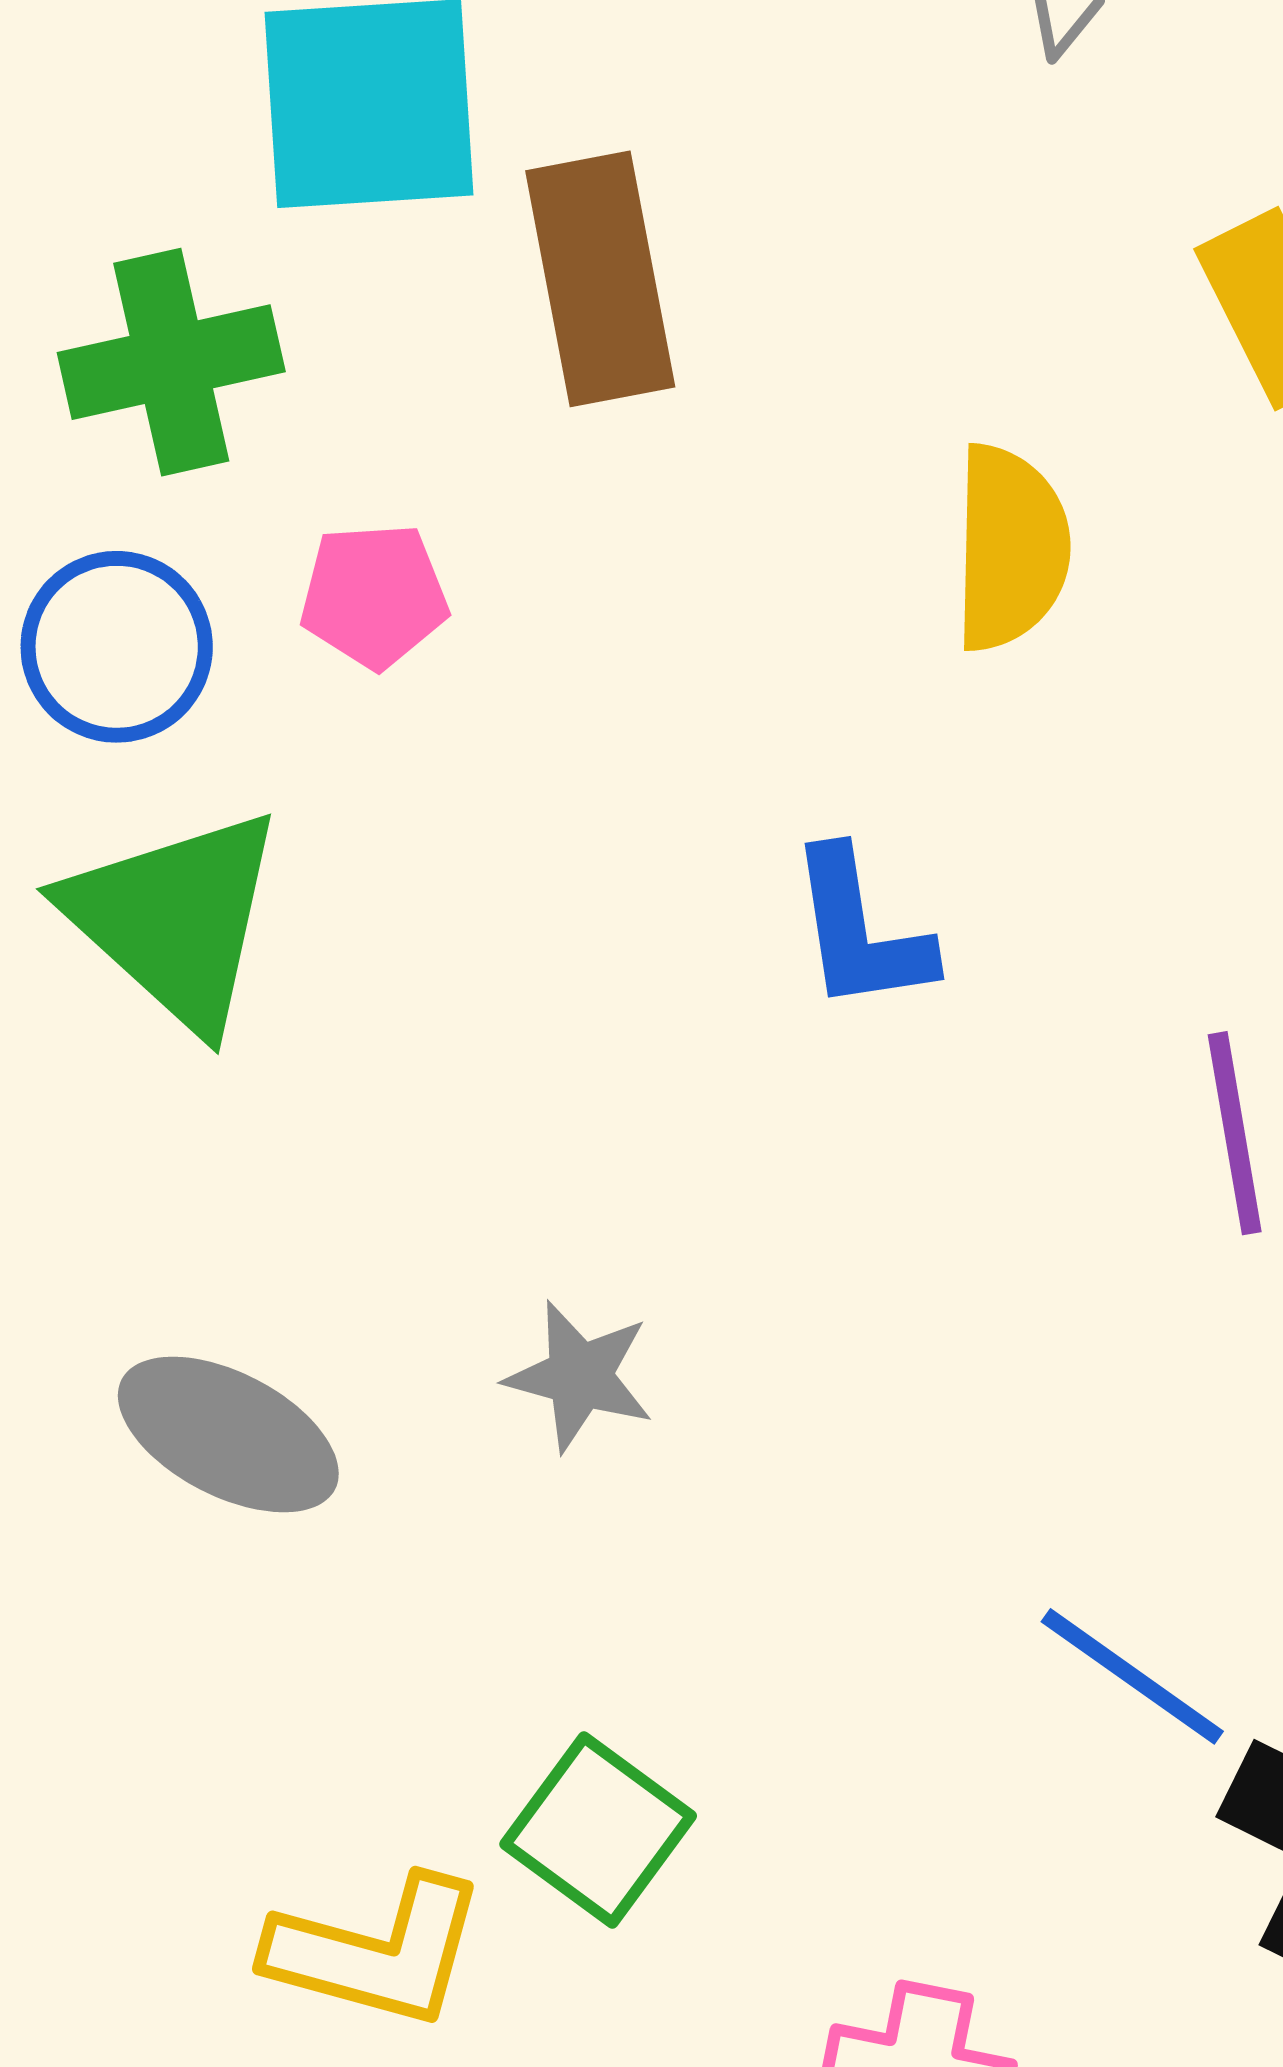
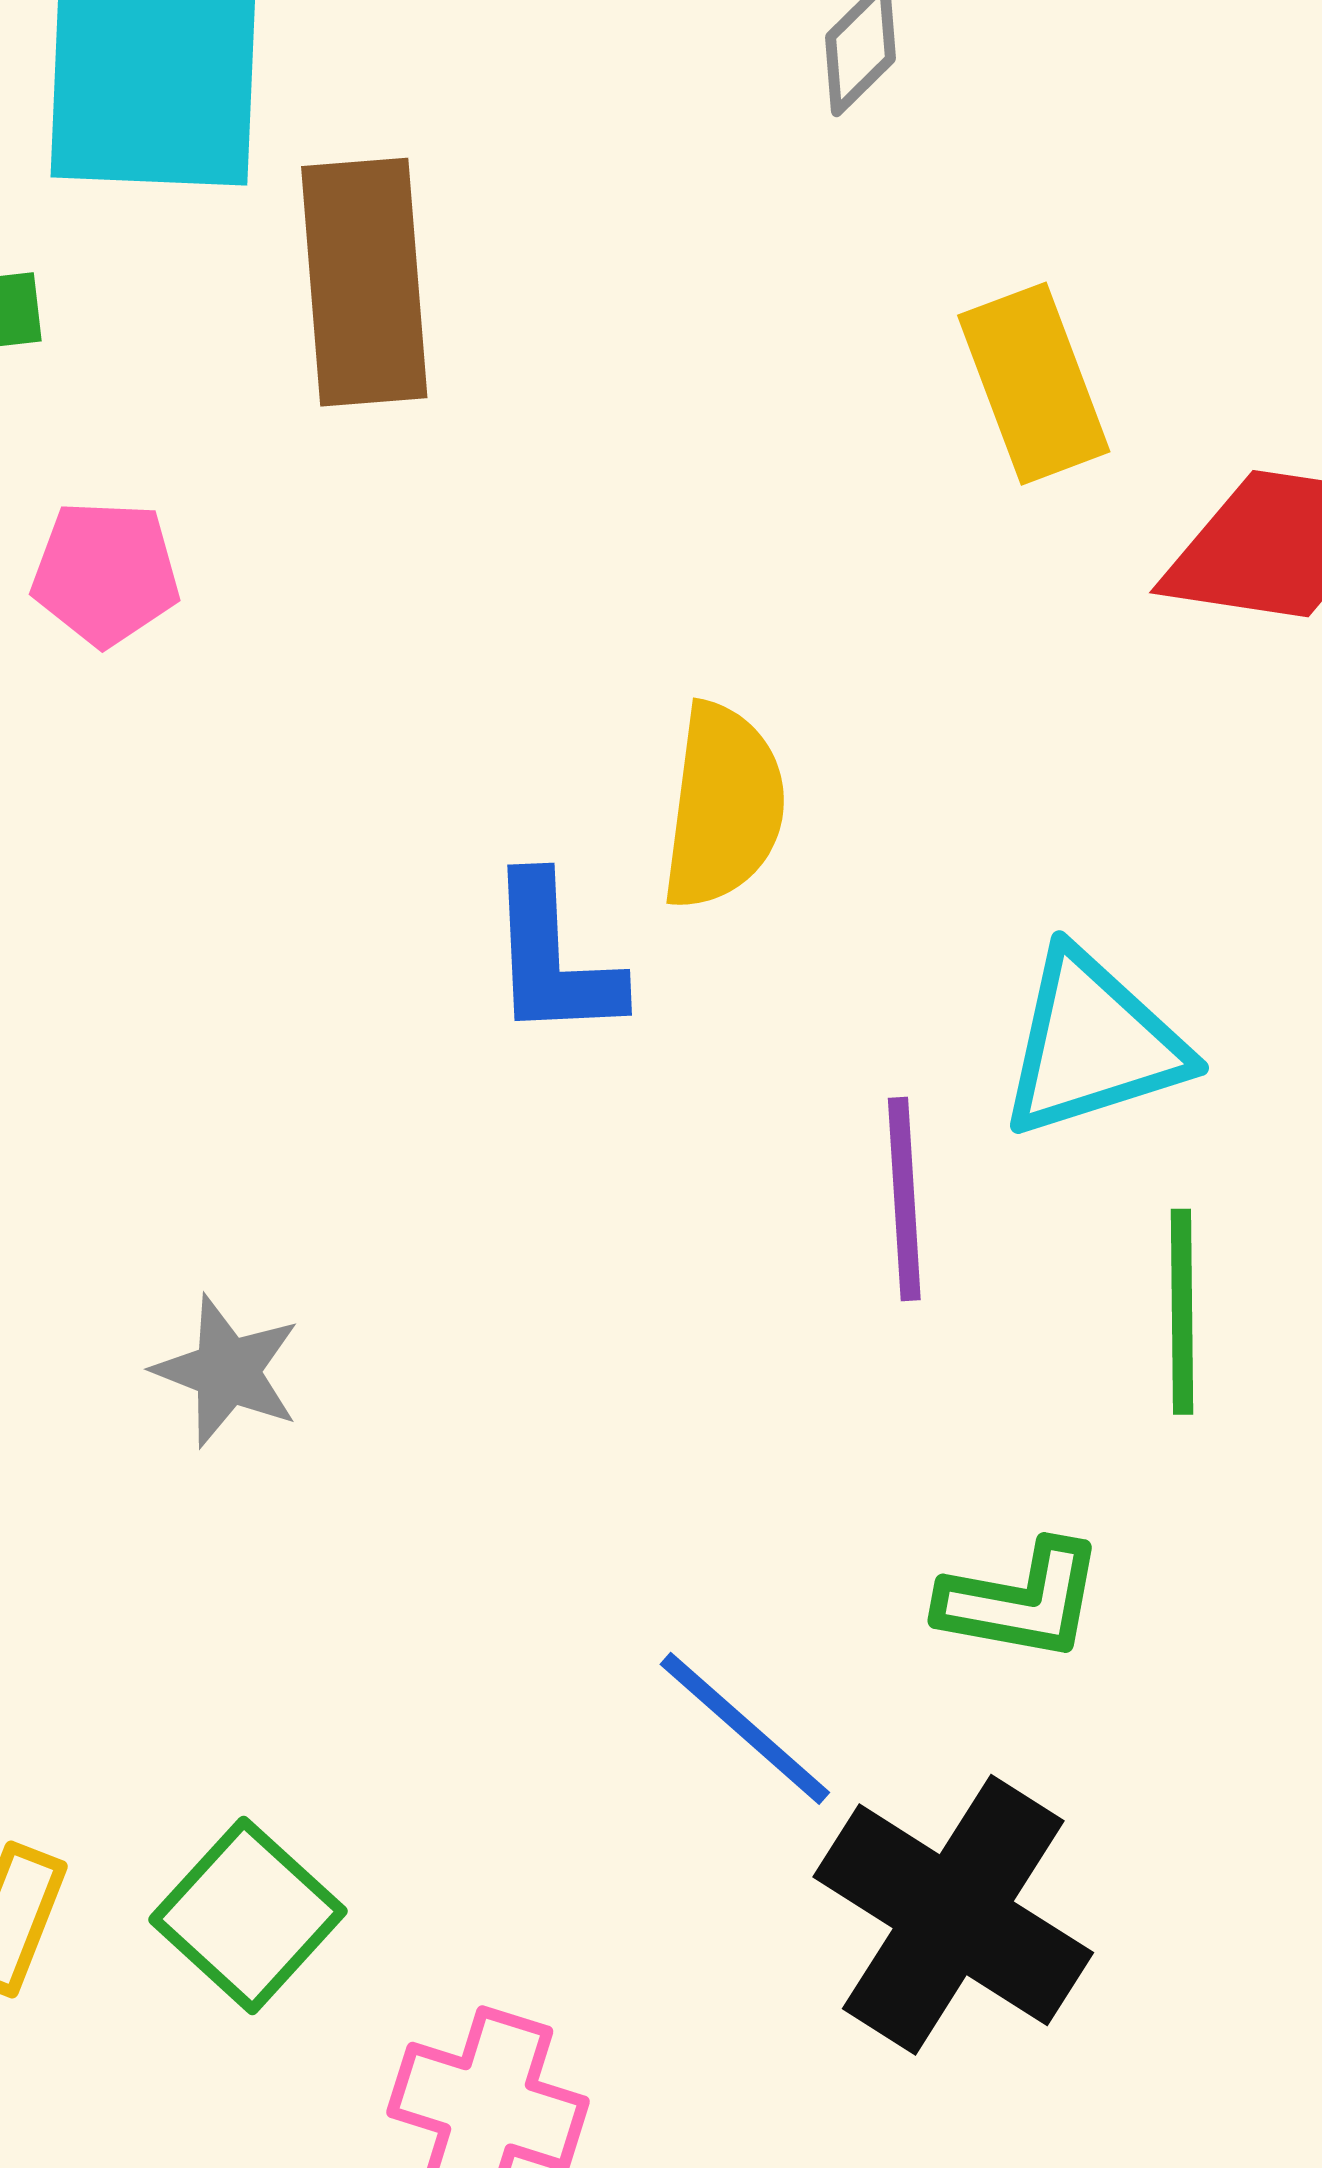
yellow semicircle: (1011, 548) -> (724, 806), moved
green square: (598, 1830) -> (248, 1915), moved

